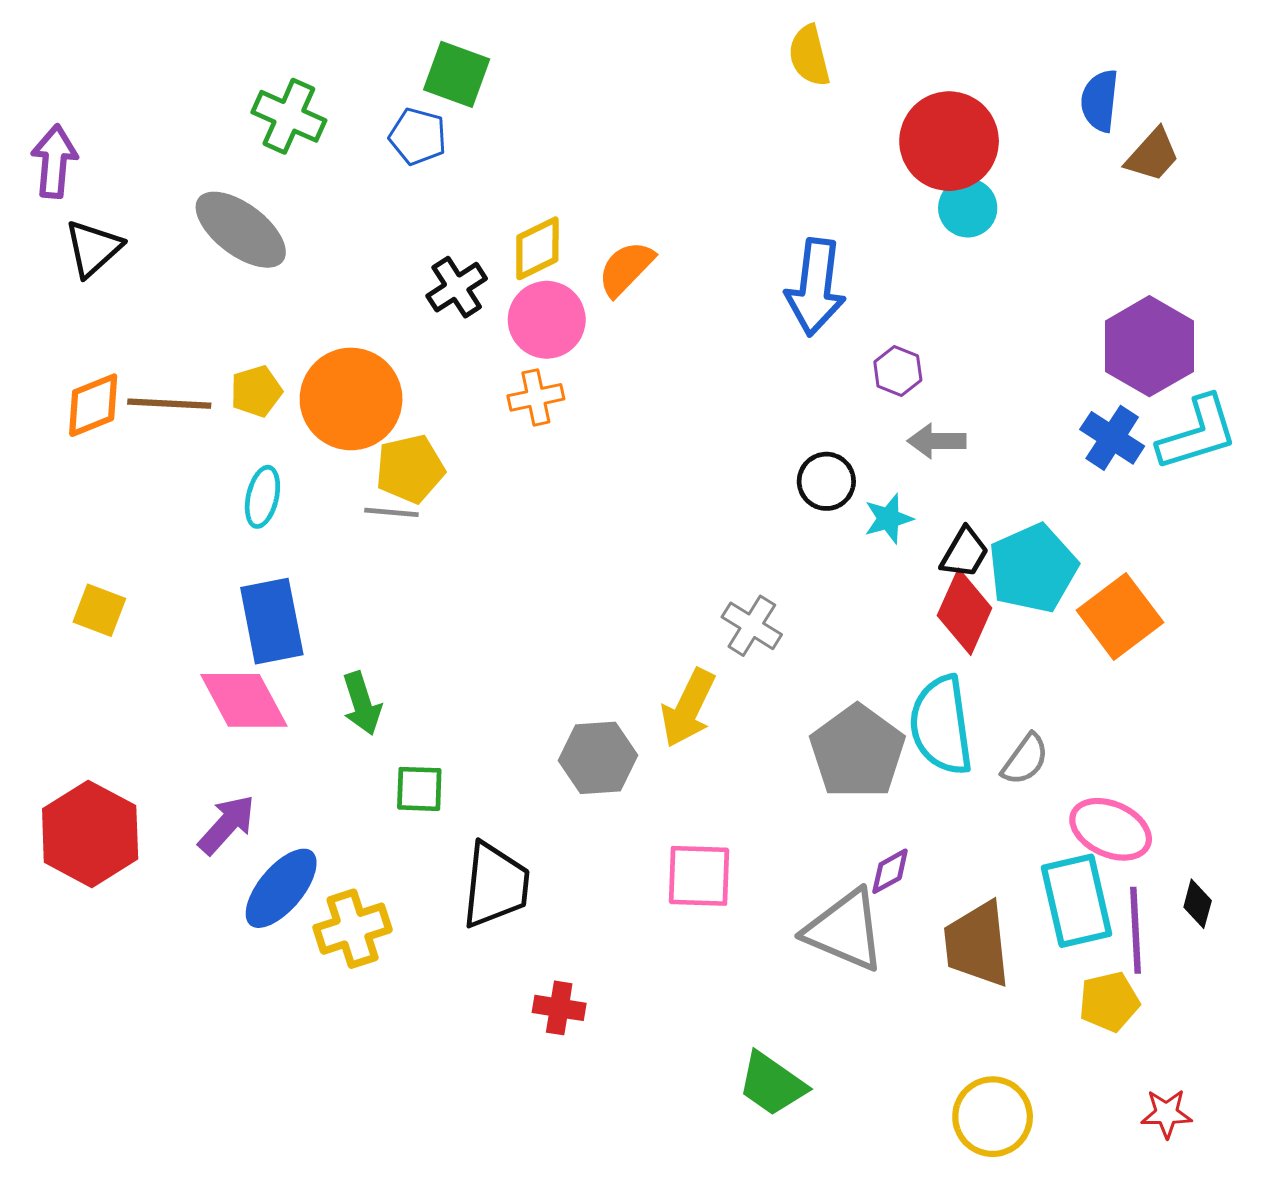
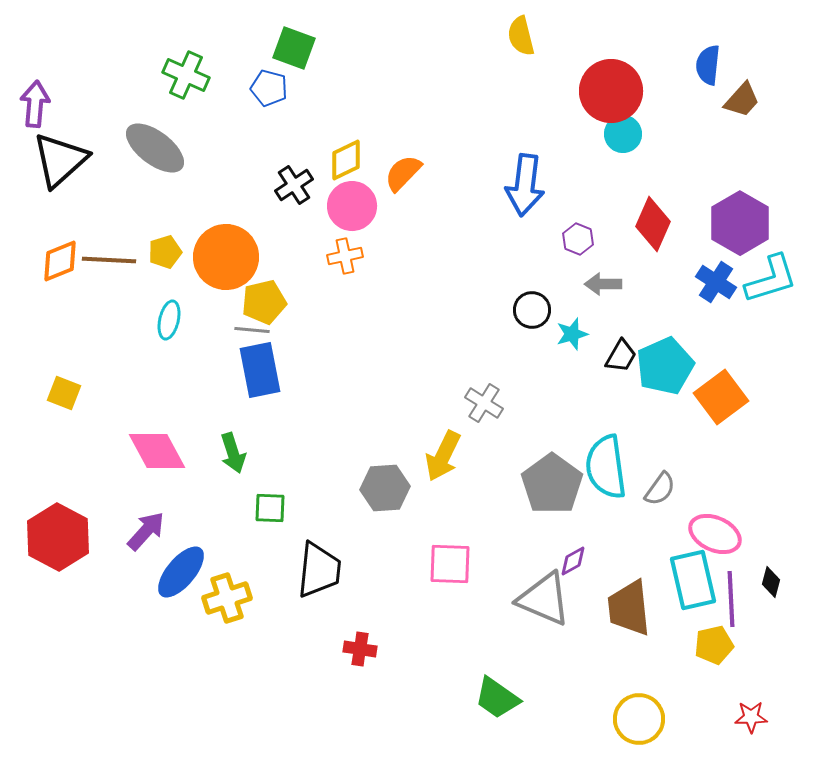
black triangle: (93, 248) -> (60, 160), size x1.5
red diamond: (965, 612) -> (653, 224), moved
blue rectangle: (272, 621) -> (260, 370), moved

